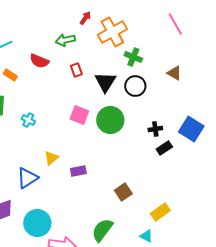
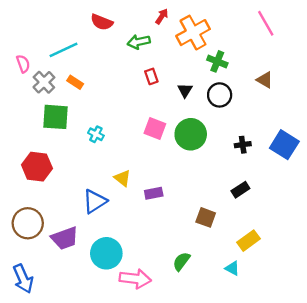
red semicircle: (39, 61) -> (102, 22), moved
black triangle: (105, 82) -> (185, 90), size x0.6
black rectangle: (164, 148) -> (240, 190), moved
yellow triangle: (51, 158) -> (123, 178), turned -42
brown square: (123, 192) -> (206, 217), turned -36
green semicircle: (102, 230) -> (181, 261), size x0.7

